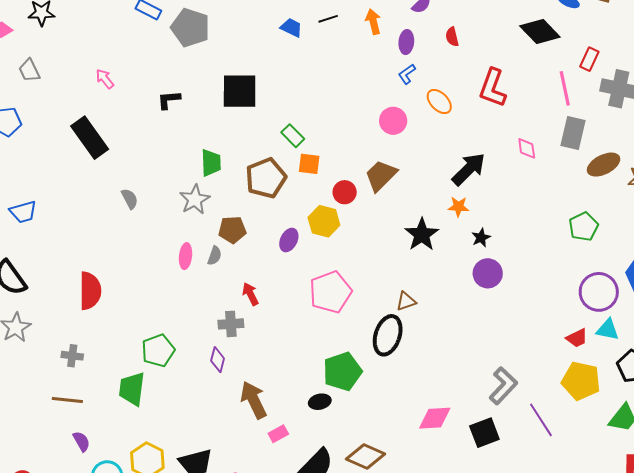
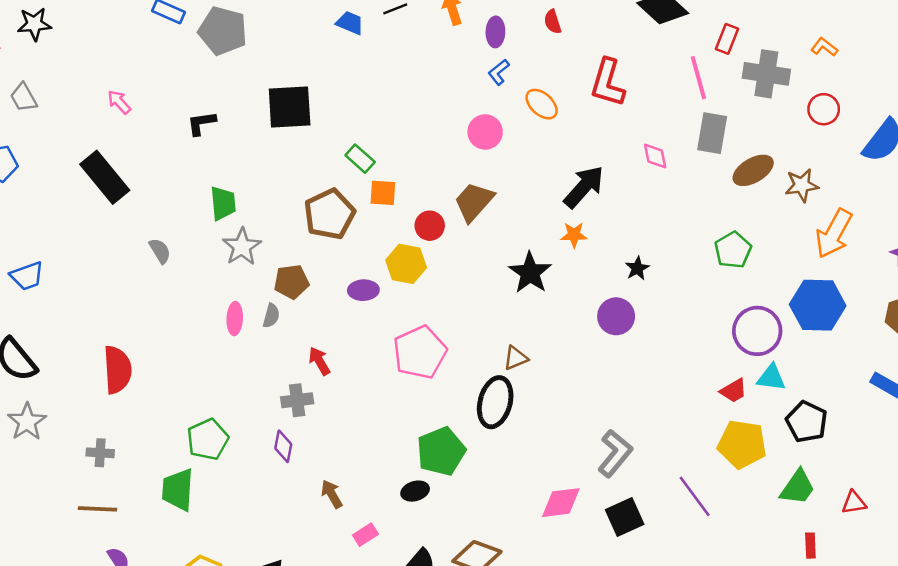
green trapezoid: (211, 163) -> (223, 203), moved
black star: (481, 238) -> (637, 268), moved
purple ellipse: (289, 240) -> (363, 290), turned 65
gray L-shape: (503, 386) -> (615, 453), moved
brown arrow: (254, 400) -> (332, 494), size x0.6

